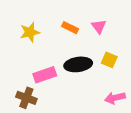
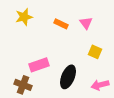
yellow star: (30, 32) -> (24, 17), moved
black ellipse: (78, 64) -> (68, 77), moved, turned -60

